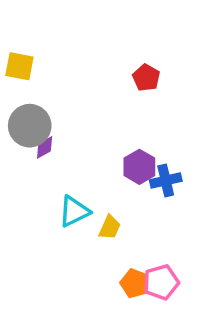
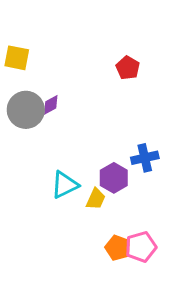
purple diamond: (45, 147) -> (51, 105), moved
purple hexagon: (139, 167) -> (114, 178), moved

